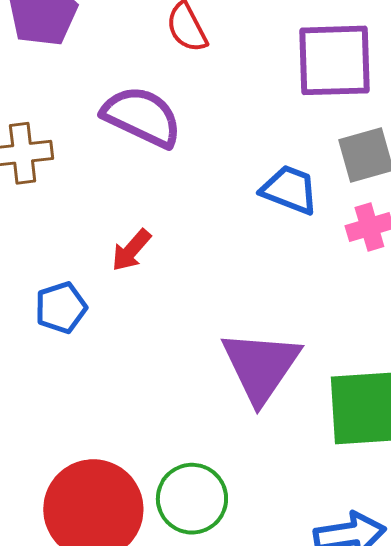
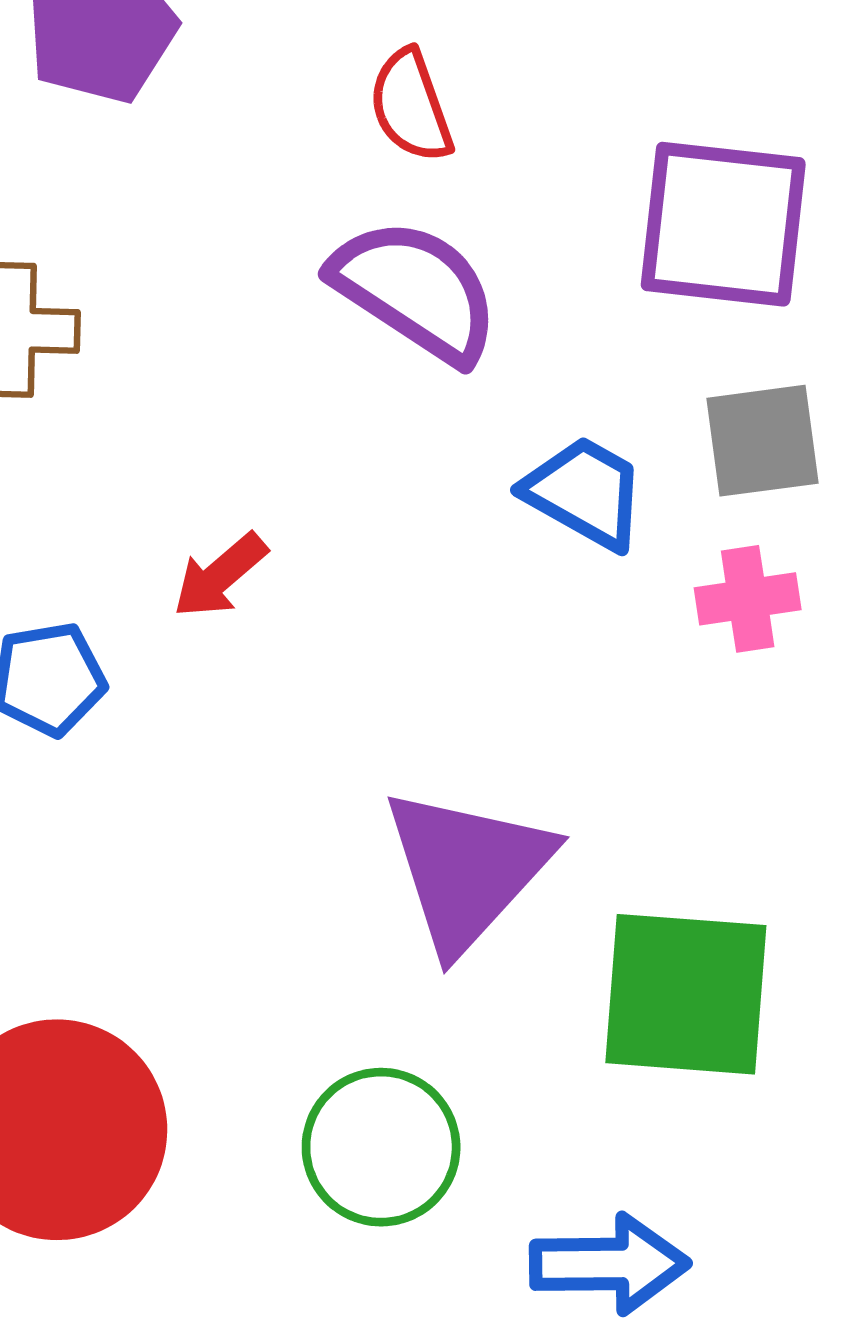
purple semicircle: (142, 117) -> (415, 290), moved
green circle: (192, 499) -> (381, 1147), moved

